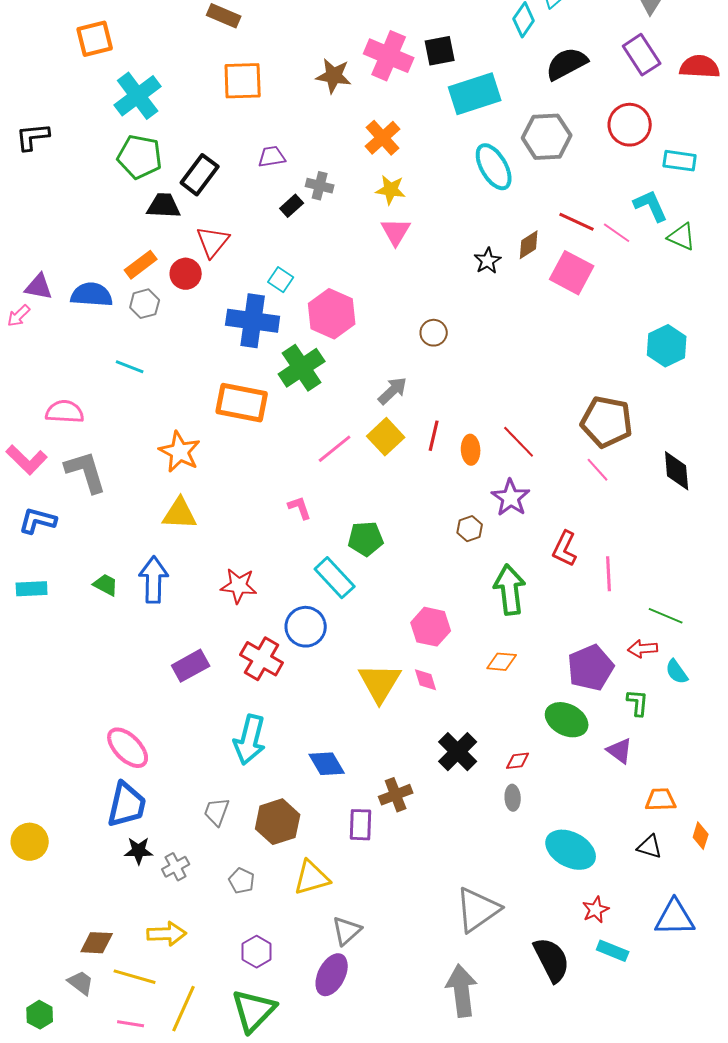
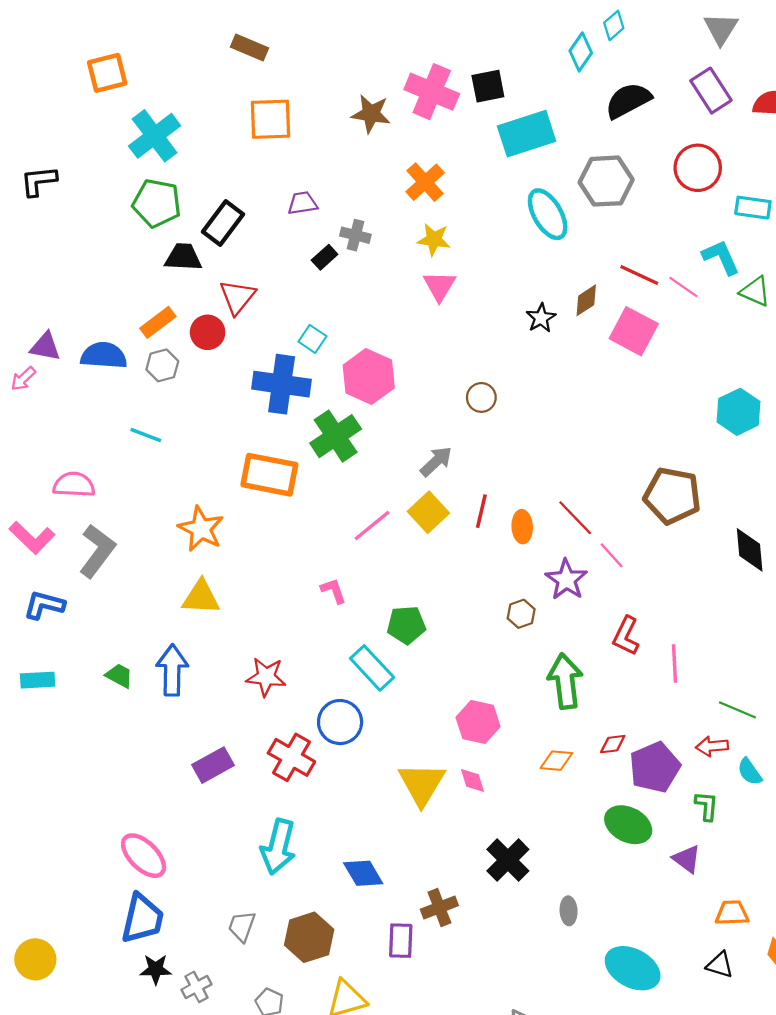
pink line: (598, 470) -> (612, 555), moved
gray L-shape: (86, 472) -> (97, 551), turned 54
red diamond: (518, 761) -> (613, 744), moved

